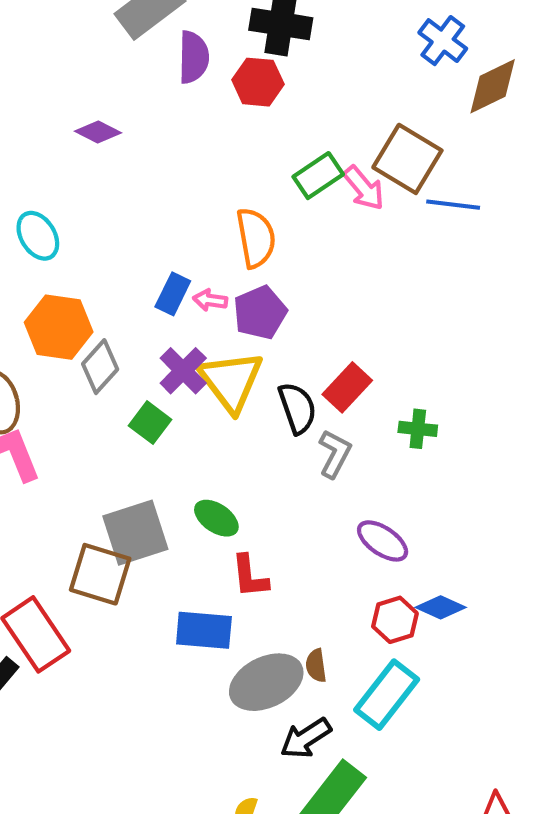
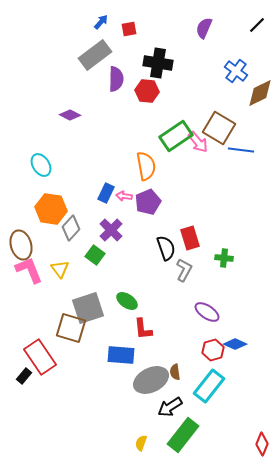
green rectangle: (318, 176) -> (176, 136), size x1.4
yellow triangle: (231, 381) -> (60, 269), moved, size x0.6
red rectangle: (347, 387) -> (190, 238), turned -60

